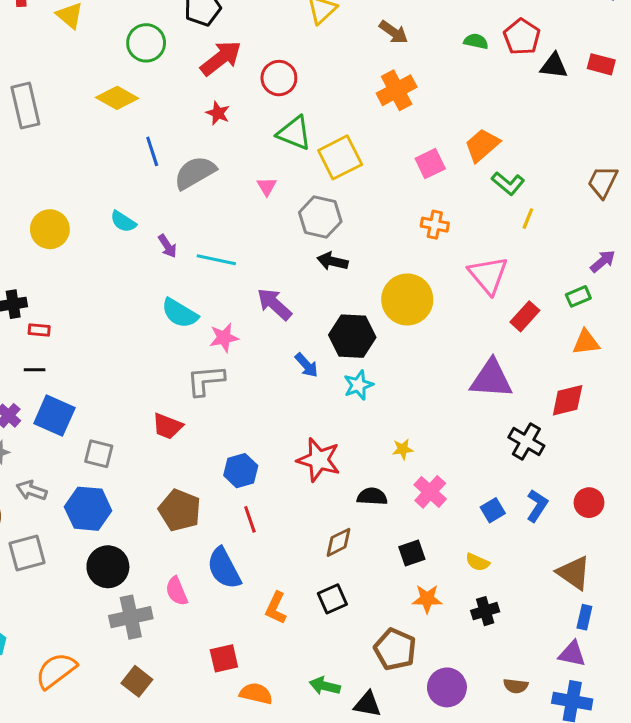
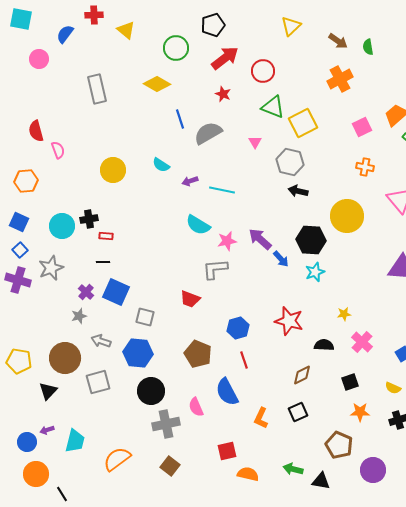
green semicircle: (476, 41) -> (368, 47), moved, turned -112
purple arrow: (167, 246) -> (190, 181), turned 105
purple arrow: (274, 304) -> (260, 239), moved

